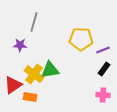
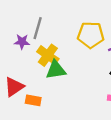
gray line: (34, 22) -> (38, 28), moved
yellow cross: (34, 74) -> (48, 55), moved

